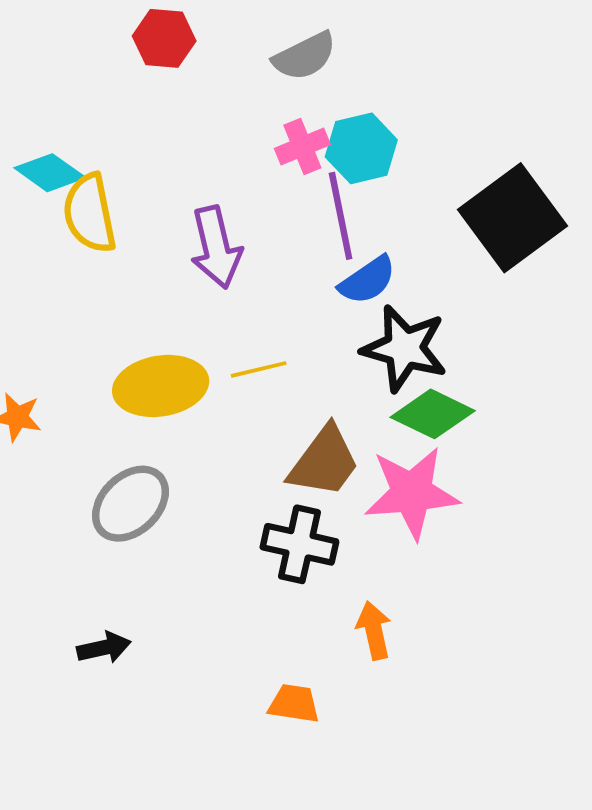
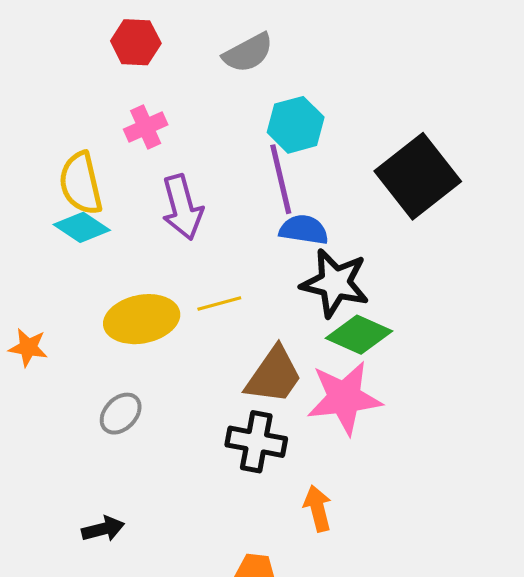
pink cross: (302, 147) -> (146, 127), moved
cyan diamond: (50, 173) -> (82, 227), moved
blue semicircle: (367, 280) -> (304, 230), turned -135
gray ellipse: (130, 504) -> (121, 414), size x0.7

